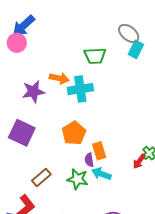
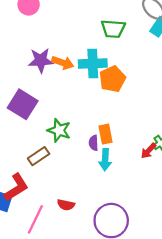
orange arrow: (59, 78) -> (63, 63), moved
orange pentagon: (74, 133) -> (112, 79), moved
cyan arrow: (101, 174) -> (105, 160), turned -114
green star: (77, 179) -> (59, 130), moved

